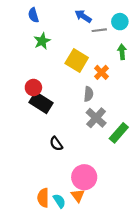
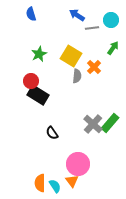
green star: (42, 41) -> (39, 54), moved
green arrow: (122, 52) -> (113, 48), turned 40
gray semicircle: (89, 94) -> (77, 76), moved
gray cross: (96, 118) -> (93, 124), moved

